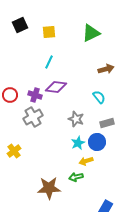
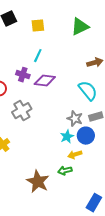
purple cross: (35, 95) -> (23, 75), moved
cyan semicircle: (99, 97) -> (88, 91), size x1.5
gray star: (76, 119) -> (75, 119), moved
brown star: (49, 188) -> (38, 182), turned 30

